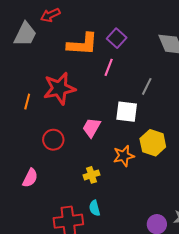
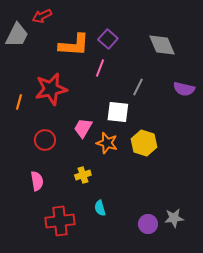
orange star: (124, 156) -> (107, 143), moved, turned 30
pink semicircle: (30, 178) -> (37, 181), moved, turned -36
cyan semicircle: (95, 208) -> (100, 208), moved

